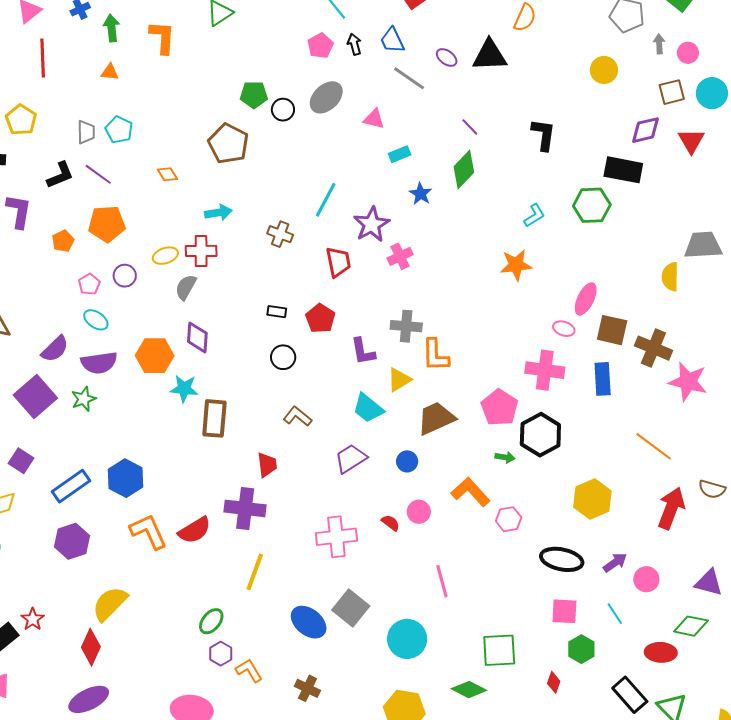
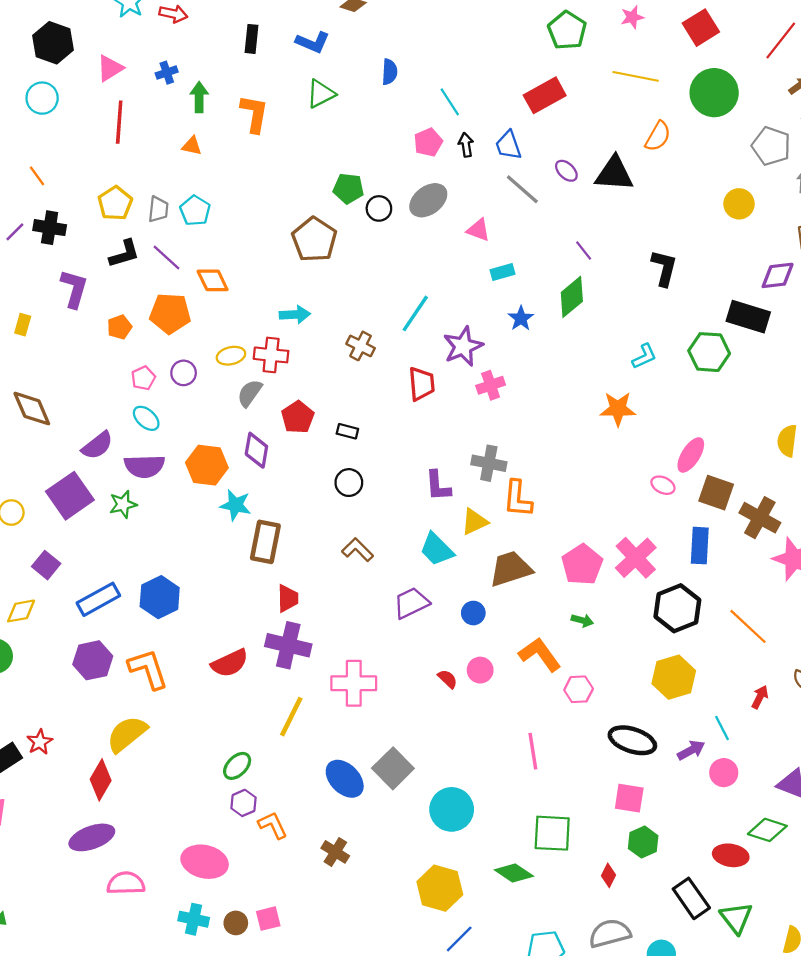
yellow pentagon: (21, 120) -> (115, 203), moved
orange diamond: (167, 174) -> (213, 280), moved, size x1.4
red pentagon: (320, 318) -> (298, 417), moved
pink cross: (545, 370) -> (636, 558), moved, turned 33
black hexagon: (540, 435) -> (677, 608), moved
red trapezoid: (267, 465) -> (288, 598), moved
red arrow: (671, 508) -> (760, 697), size x0.5
orange L-shape: (149, 532) -> (148, 669), moved
pink cross: (336, 537) -> (354, 683), moved
pink line: (442, 581) -> (533, 751), moved
cyan line: (615, 614) -> (722, 728), moved

